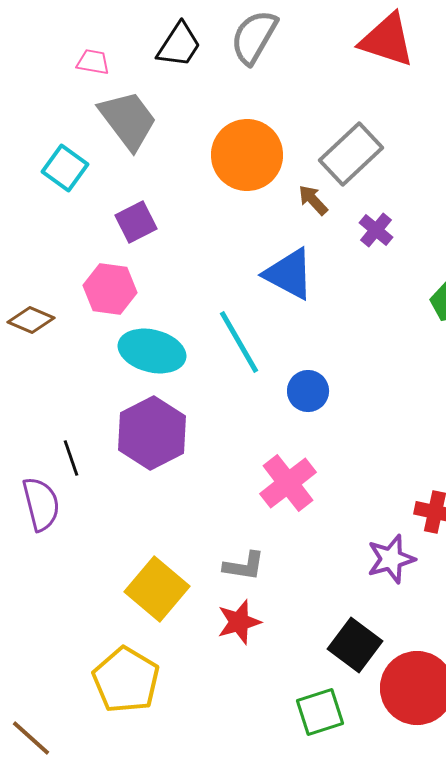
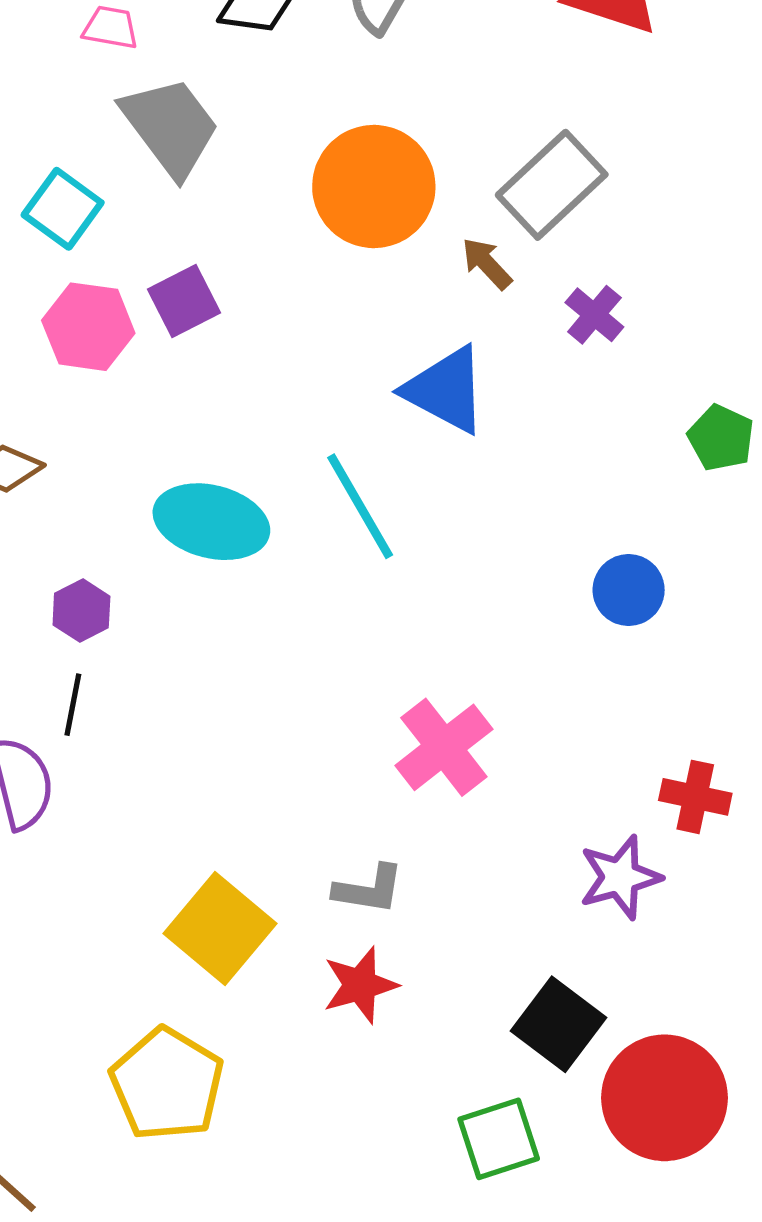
pink hexagon: (110, 289) -> (88, 327), moved
blue circle: (308, 391) -> (629, 590), moved
purple hexagon: (152, 433) -> (81, 611), moved, size x0.5
black line: (71, 458) -> (73, 705), turned 30

